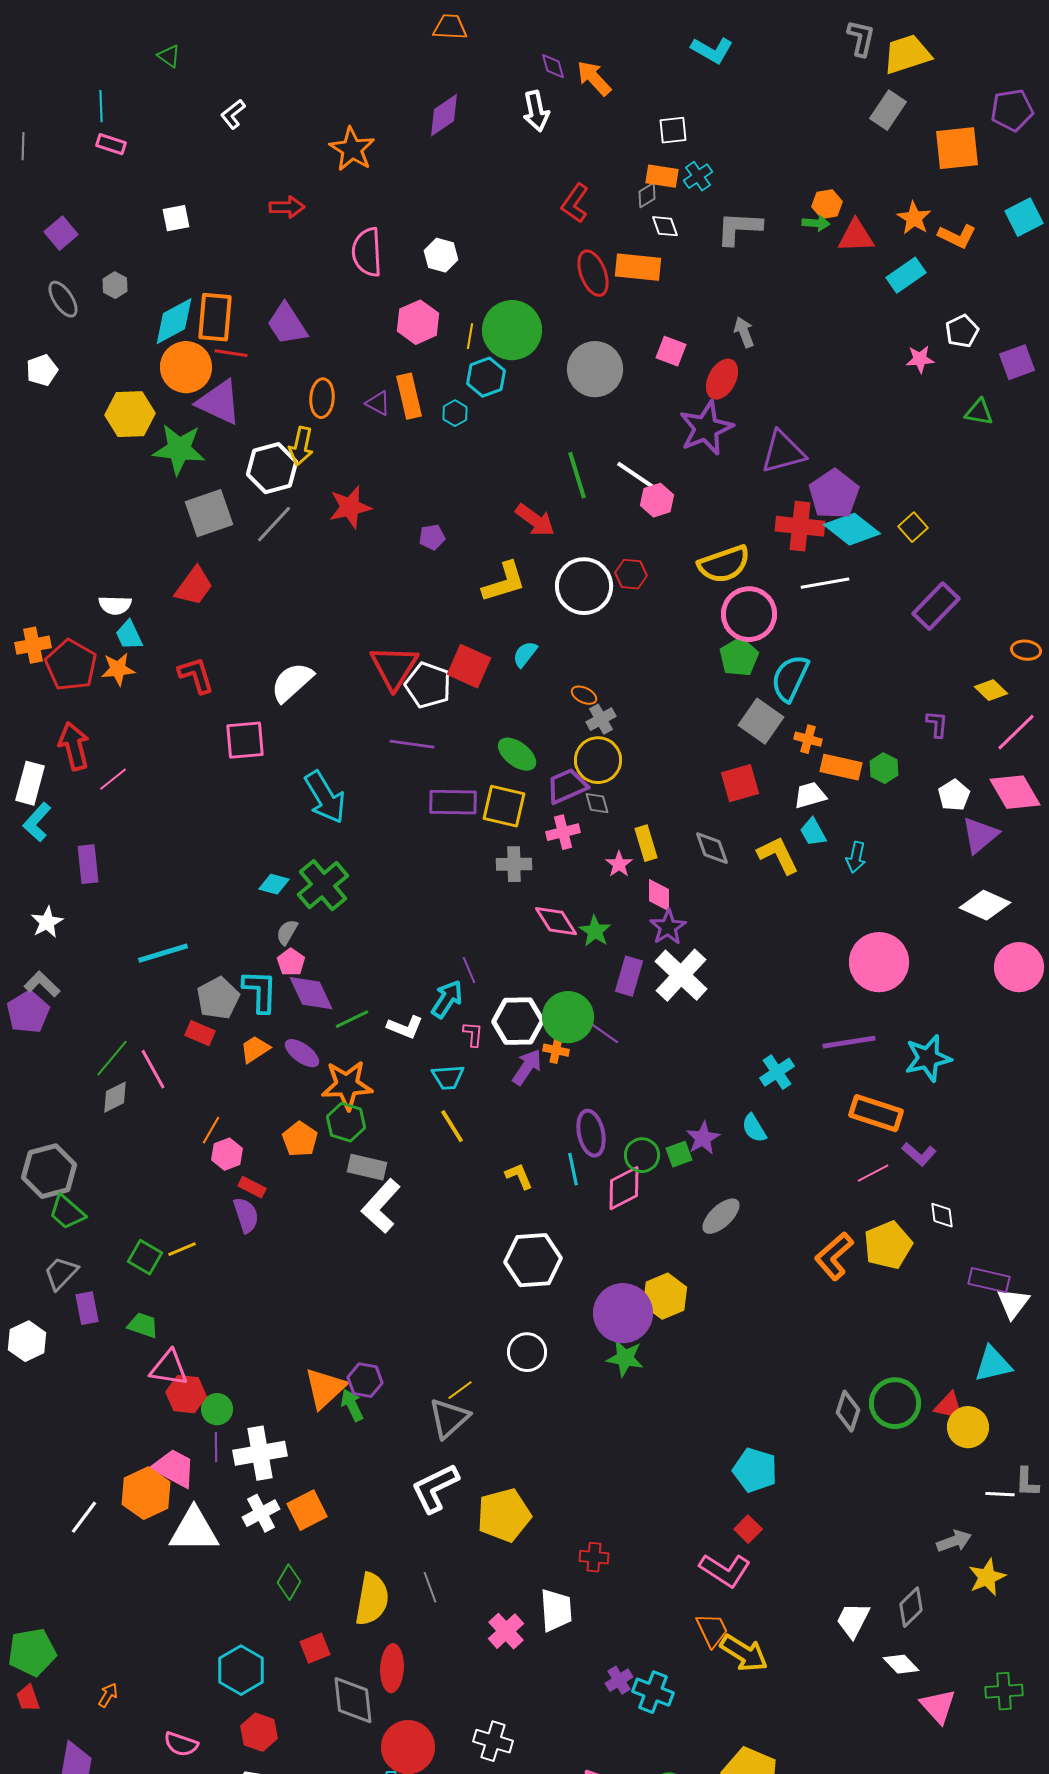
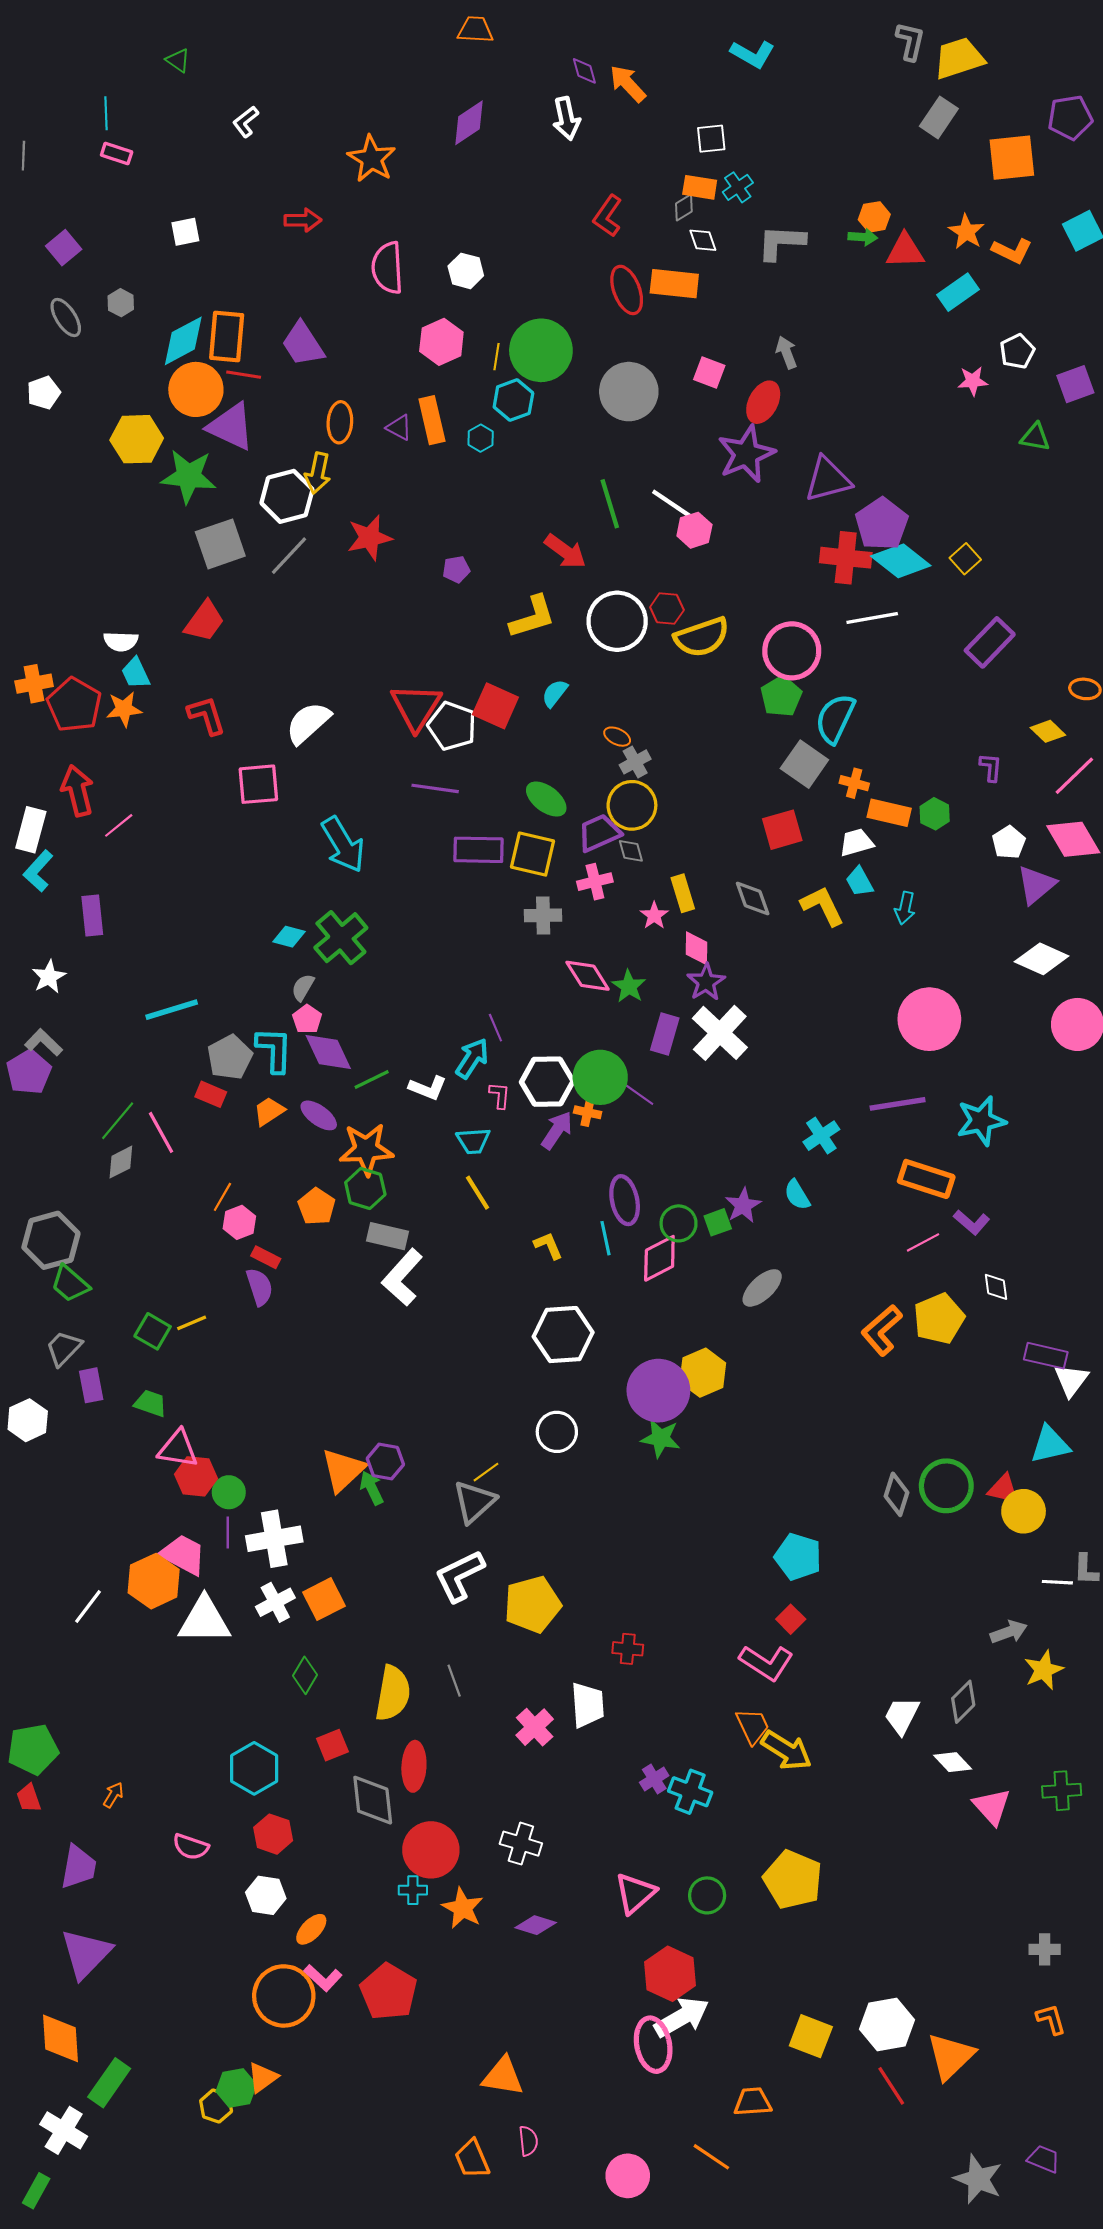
yellow semicircle: (724, 564) -> (702, 637), moved

